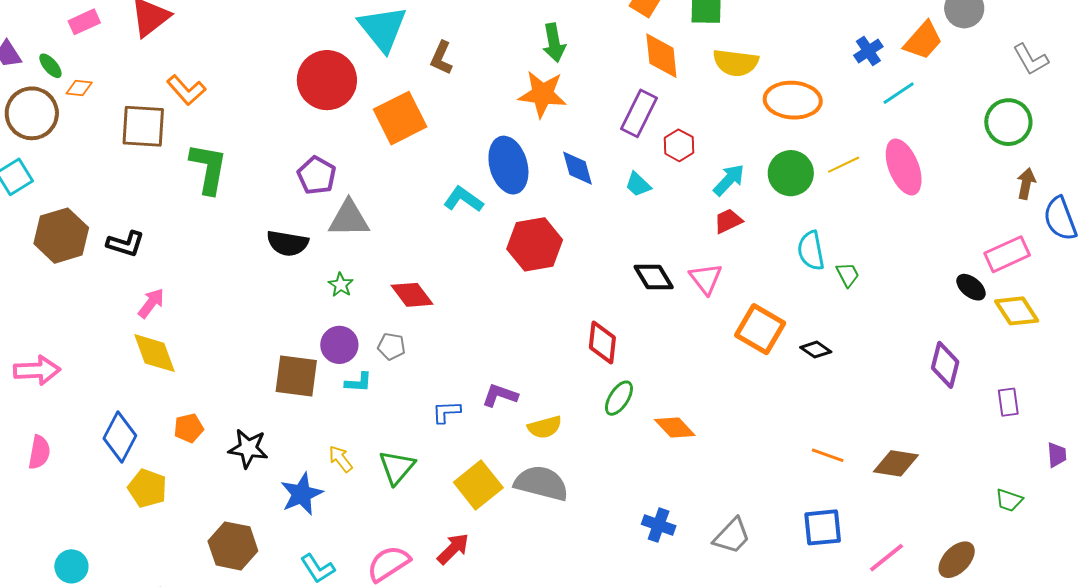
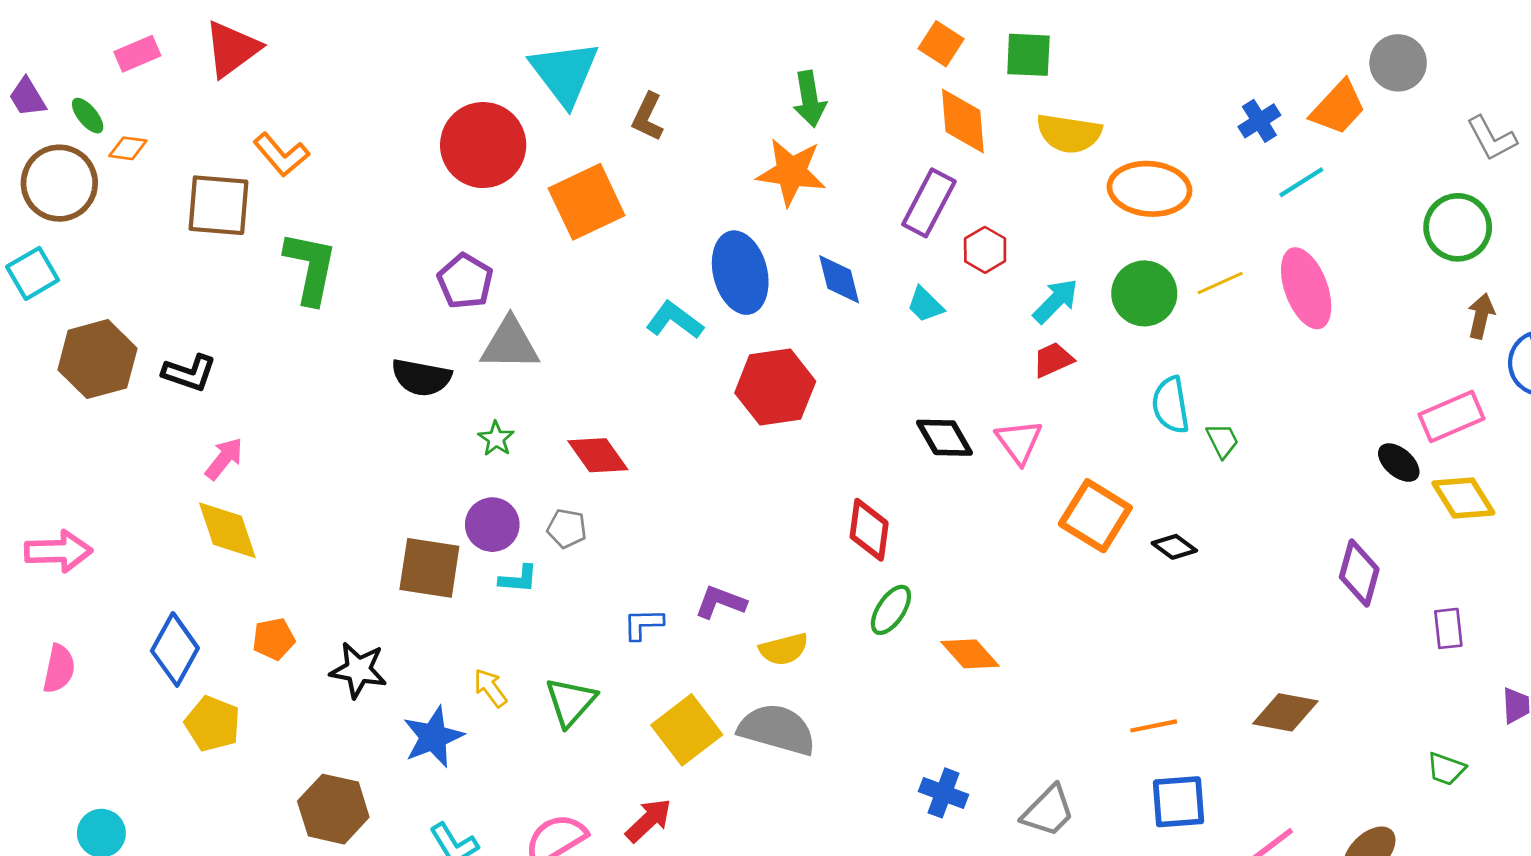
orange line: (828, 455) -> (1154, 726), moved, turned -32

